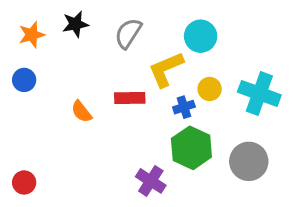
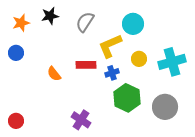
cyan cross: (259, 94) -> (172, 62), turned -36
blue cross: (184, 107) -> (112, 73), moved
purple cross: (151, 181) -> (81, 120), moved

